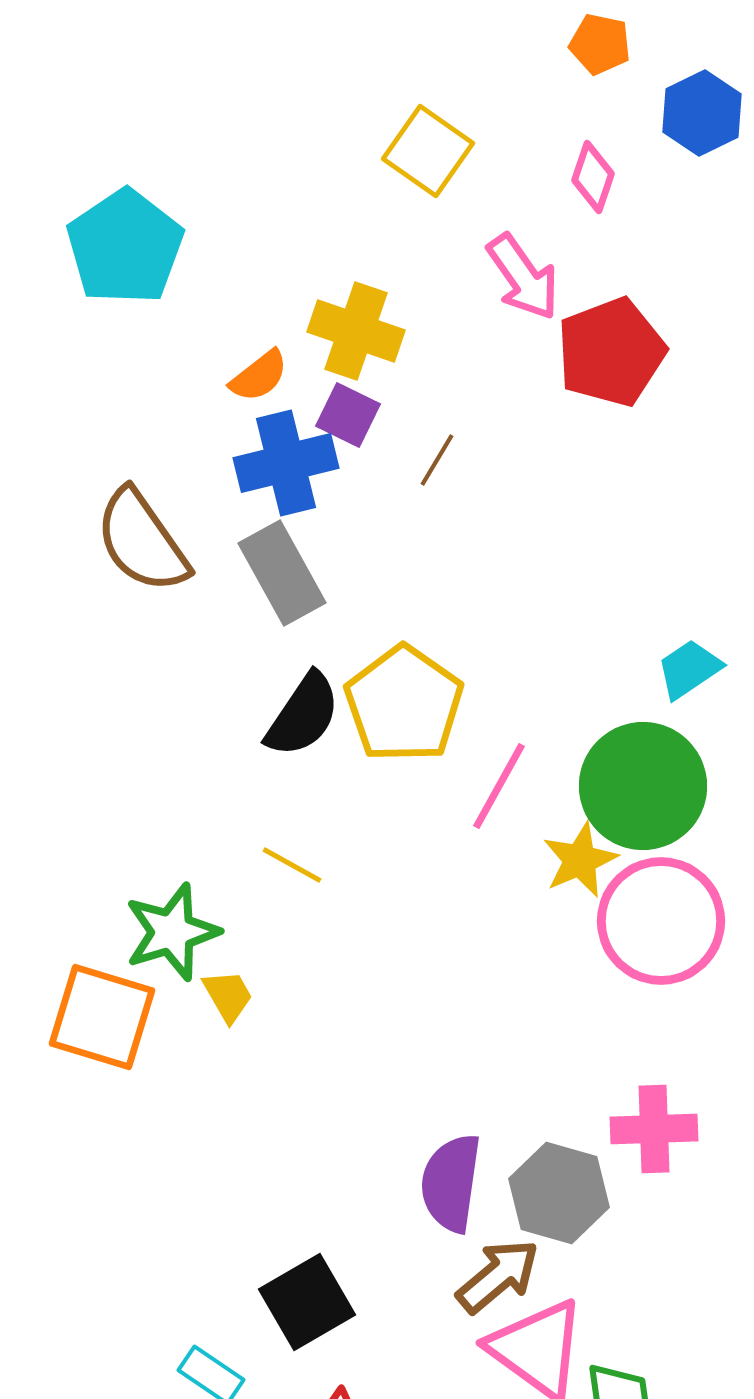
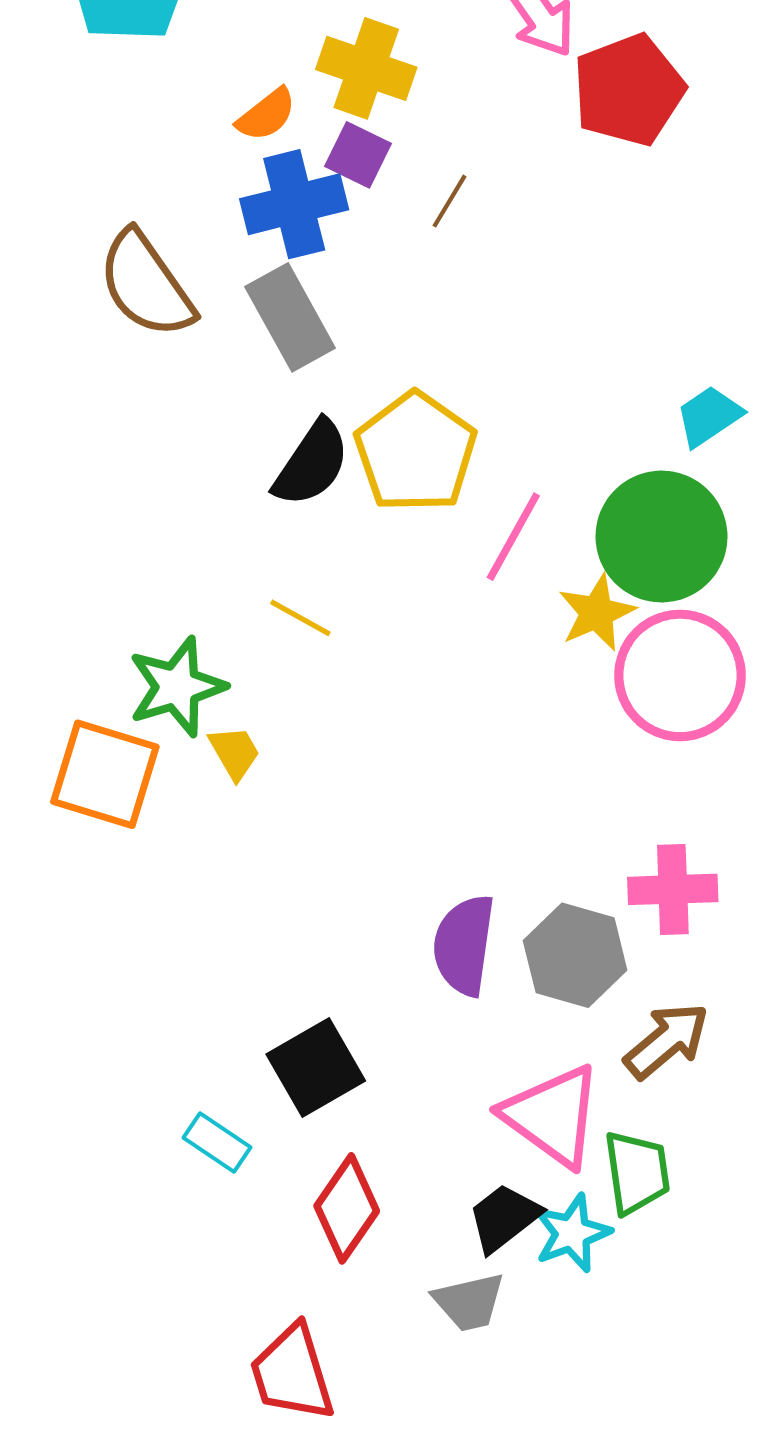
brown arrow: (498, 1276) -> (667, 1041), moved

